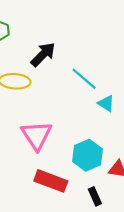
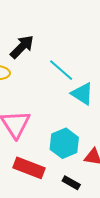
cyan triangle: (106, 103) -> (82, 94), size x1.4
black rectangle: (95, 196) -> (71, 183), turned -36

